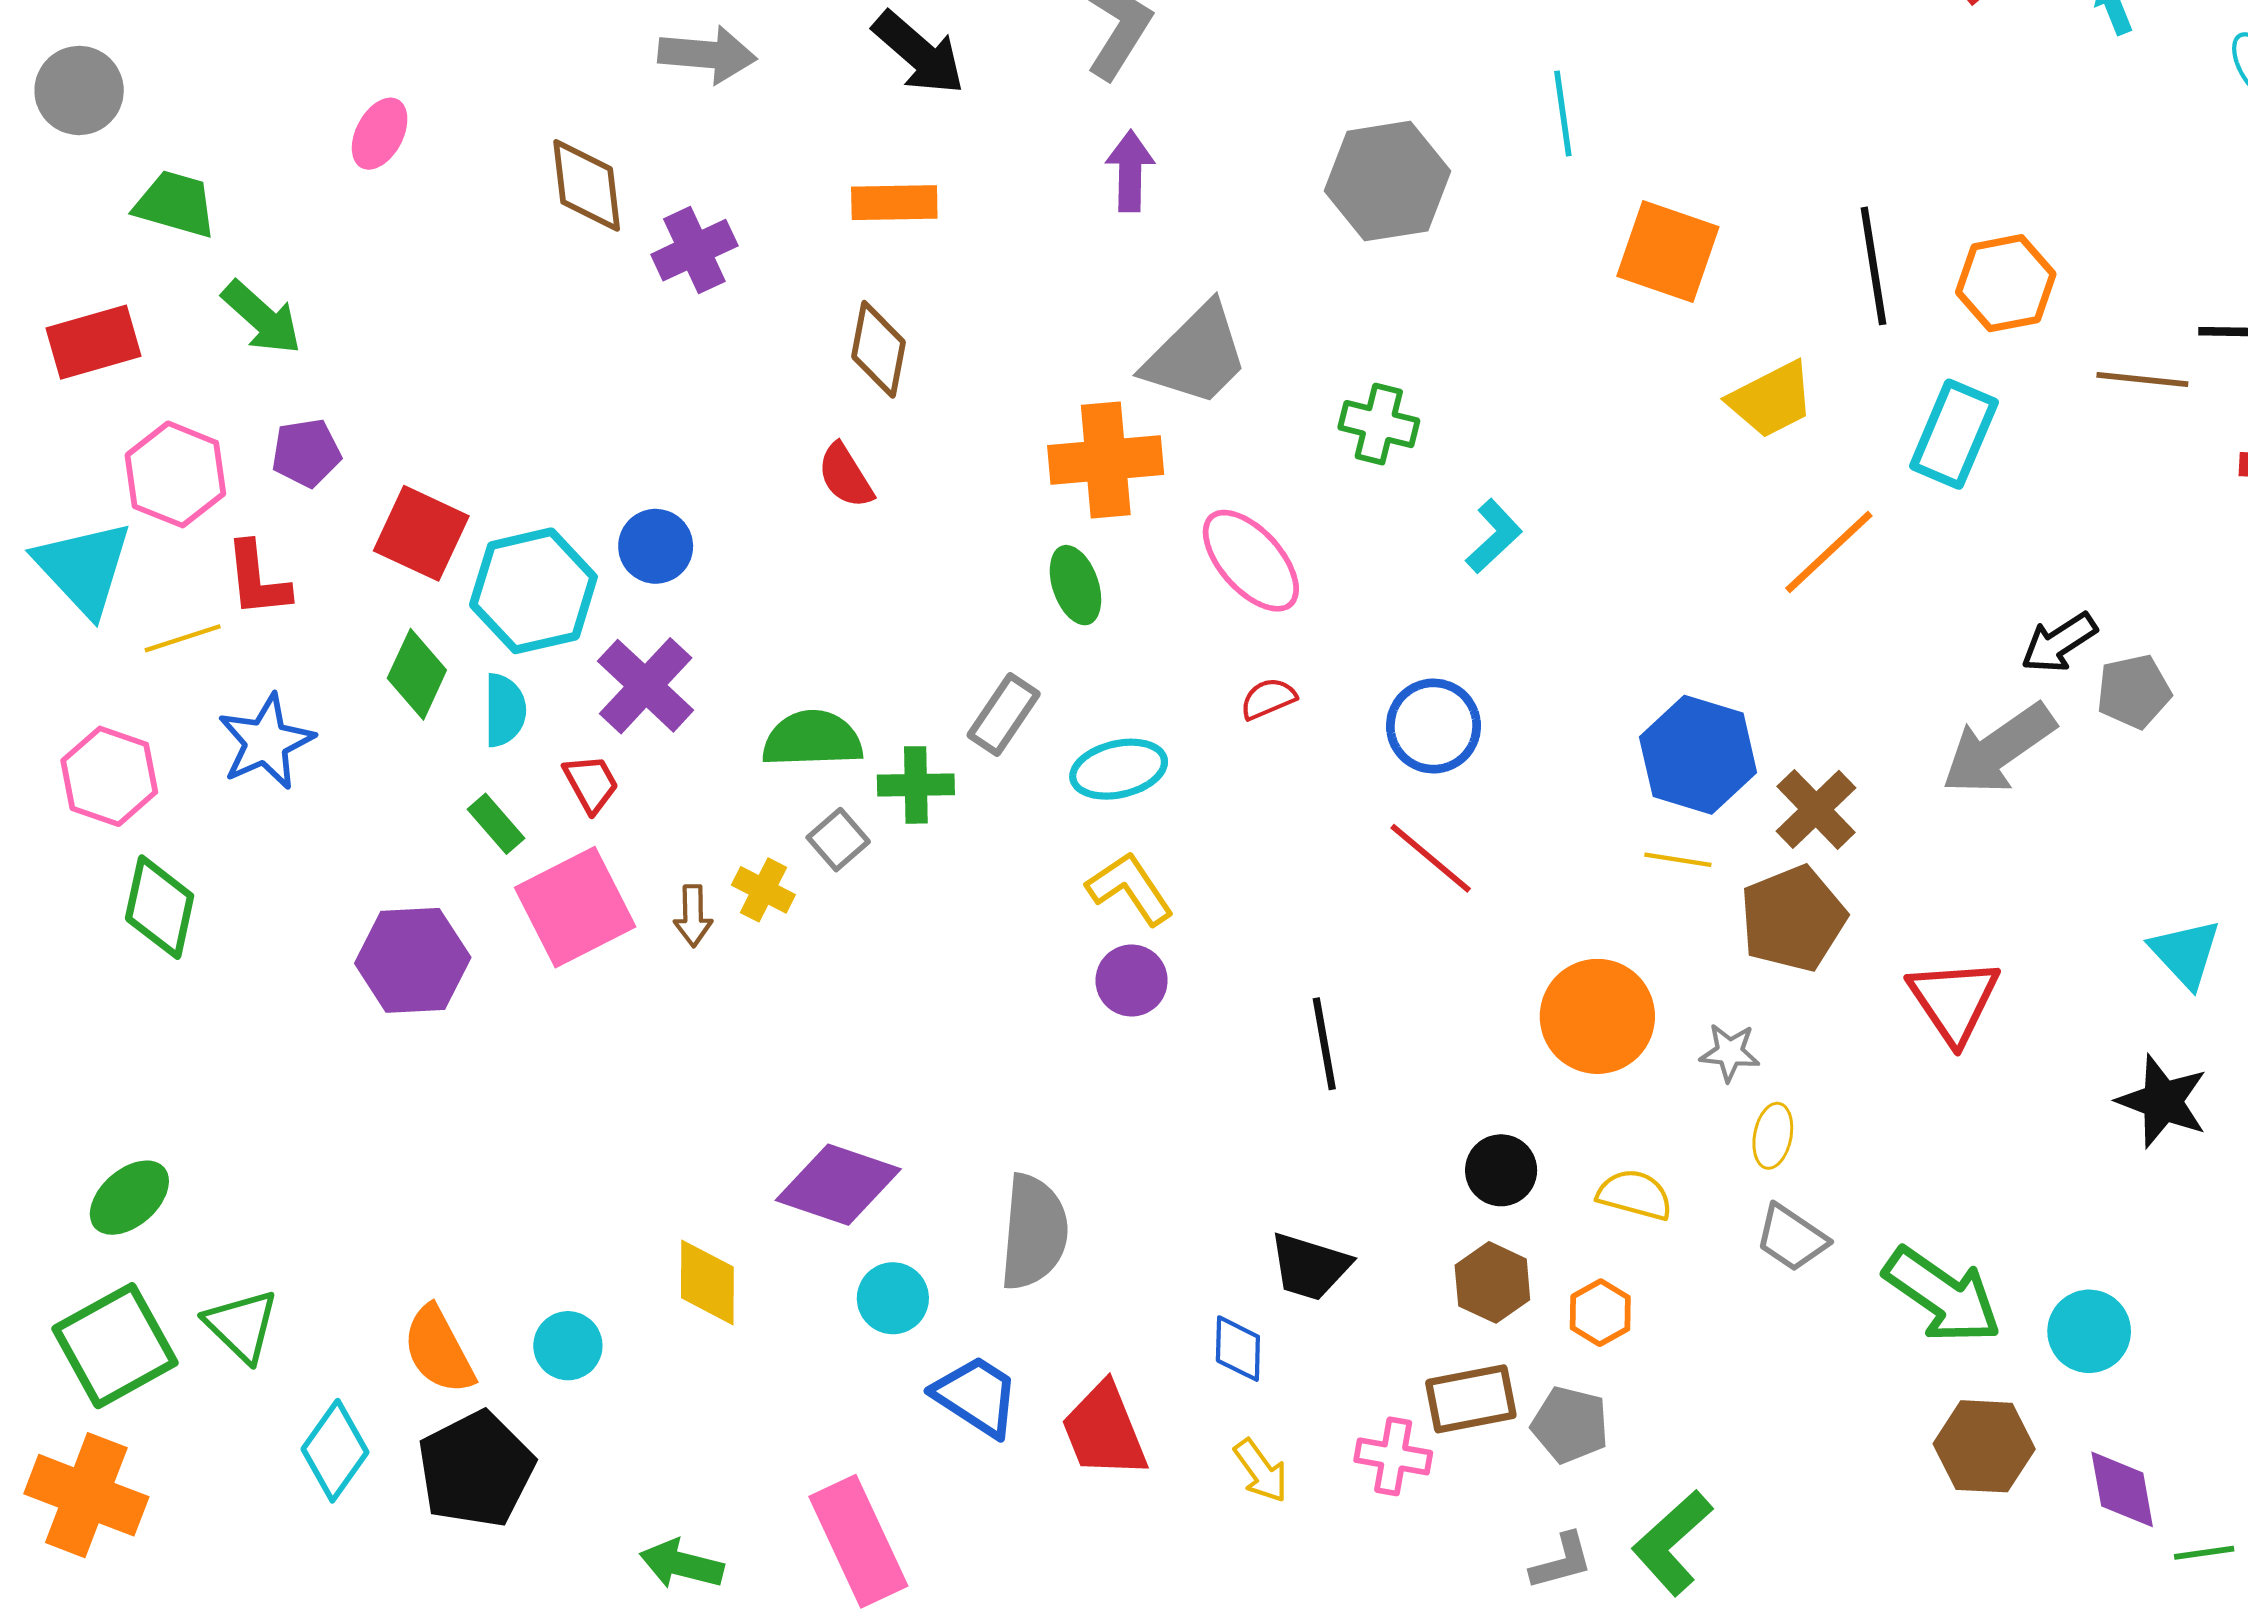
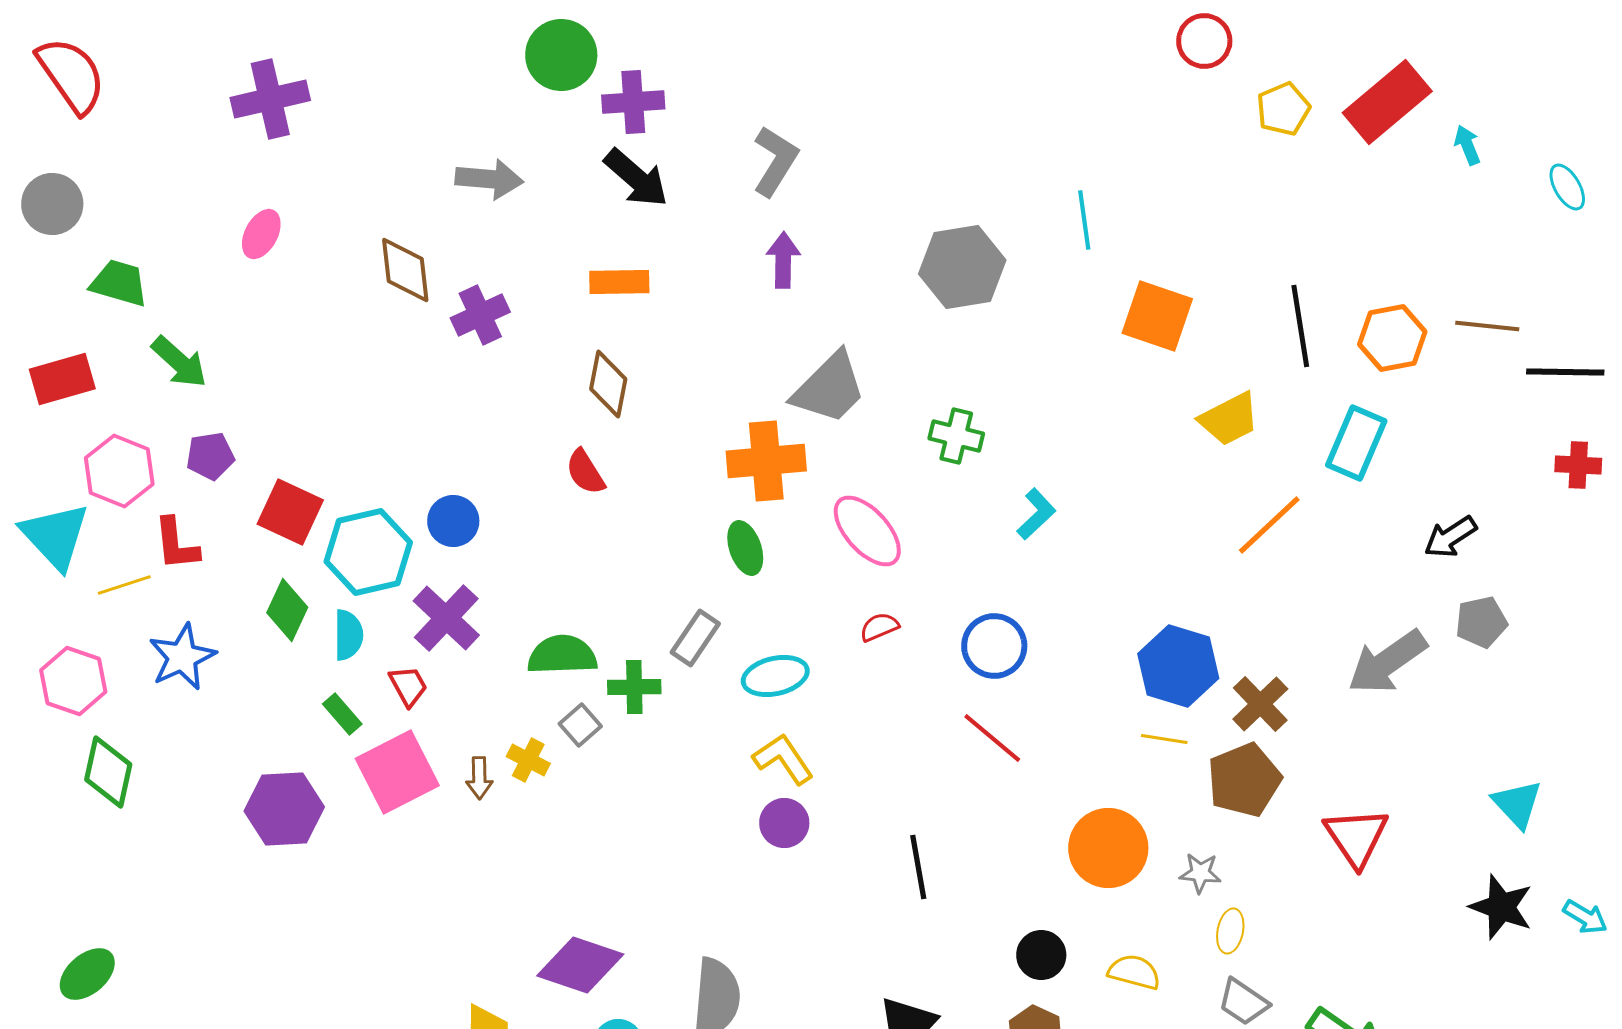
brown line: (2142, 379) -> (1487, 326), moved
black arrow: (2059, 643) -> (1450, 537), moved

